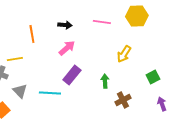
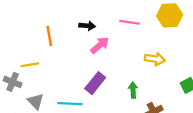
pink arrow: (67, 48) -> (100, 45), moved
yellow arrow: (124, 54) -> (155, 59), turned -114

